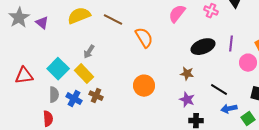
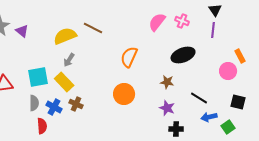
pink cross: (211, 11) -> (182, 21), moved
yellow semicircle: (79, 16) -> (65, 36), moved
orange semicircle: (144, 38) -> (129, 57), moved, turned -125
purple line: (231, 44) -> (213, 30), moved
cyan square: (58, 69) -> (38, 77), turned 35
red semicircle: (48, 119) -> (42, 126), moved

